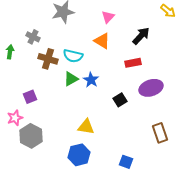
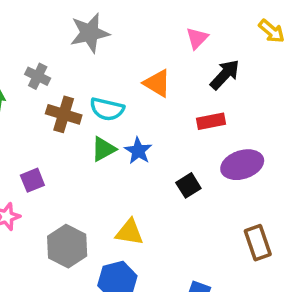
pink triangle: (108, 17) -> (197, 38), moved
gray hexagon: (31, 136) -> (67, 246), moved

